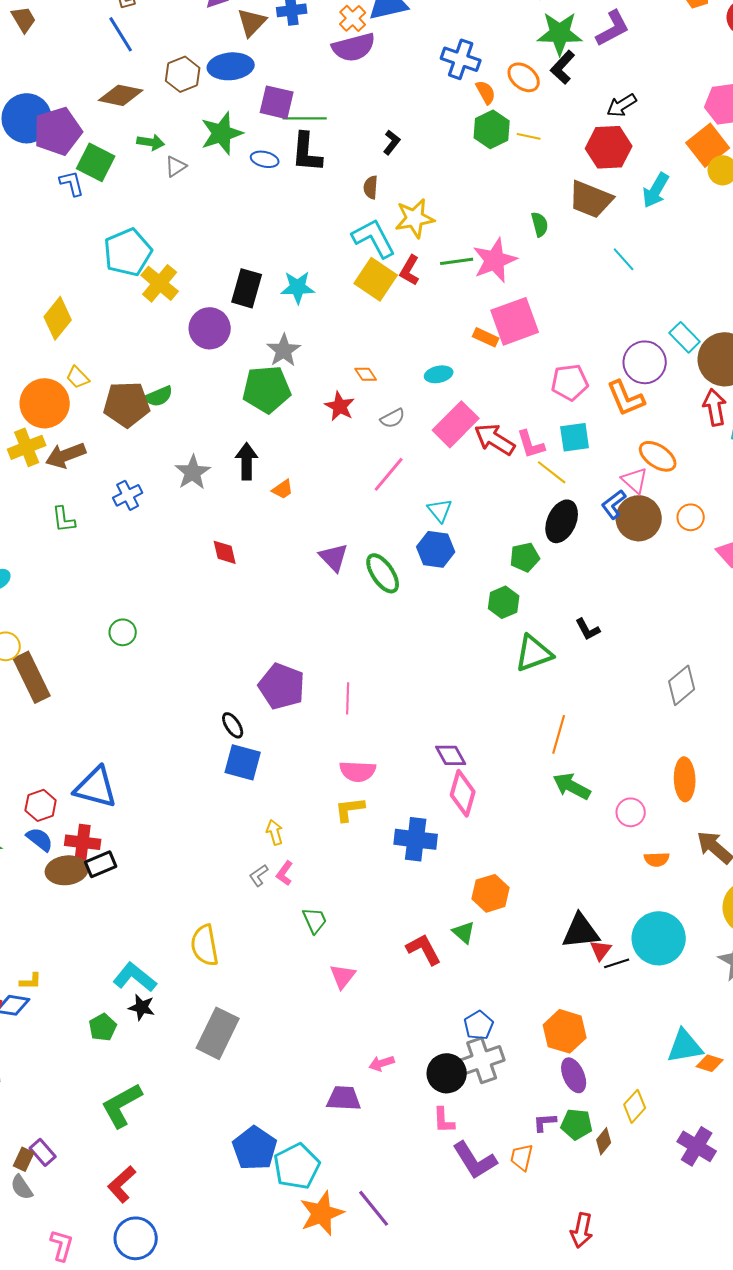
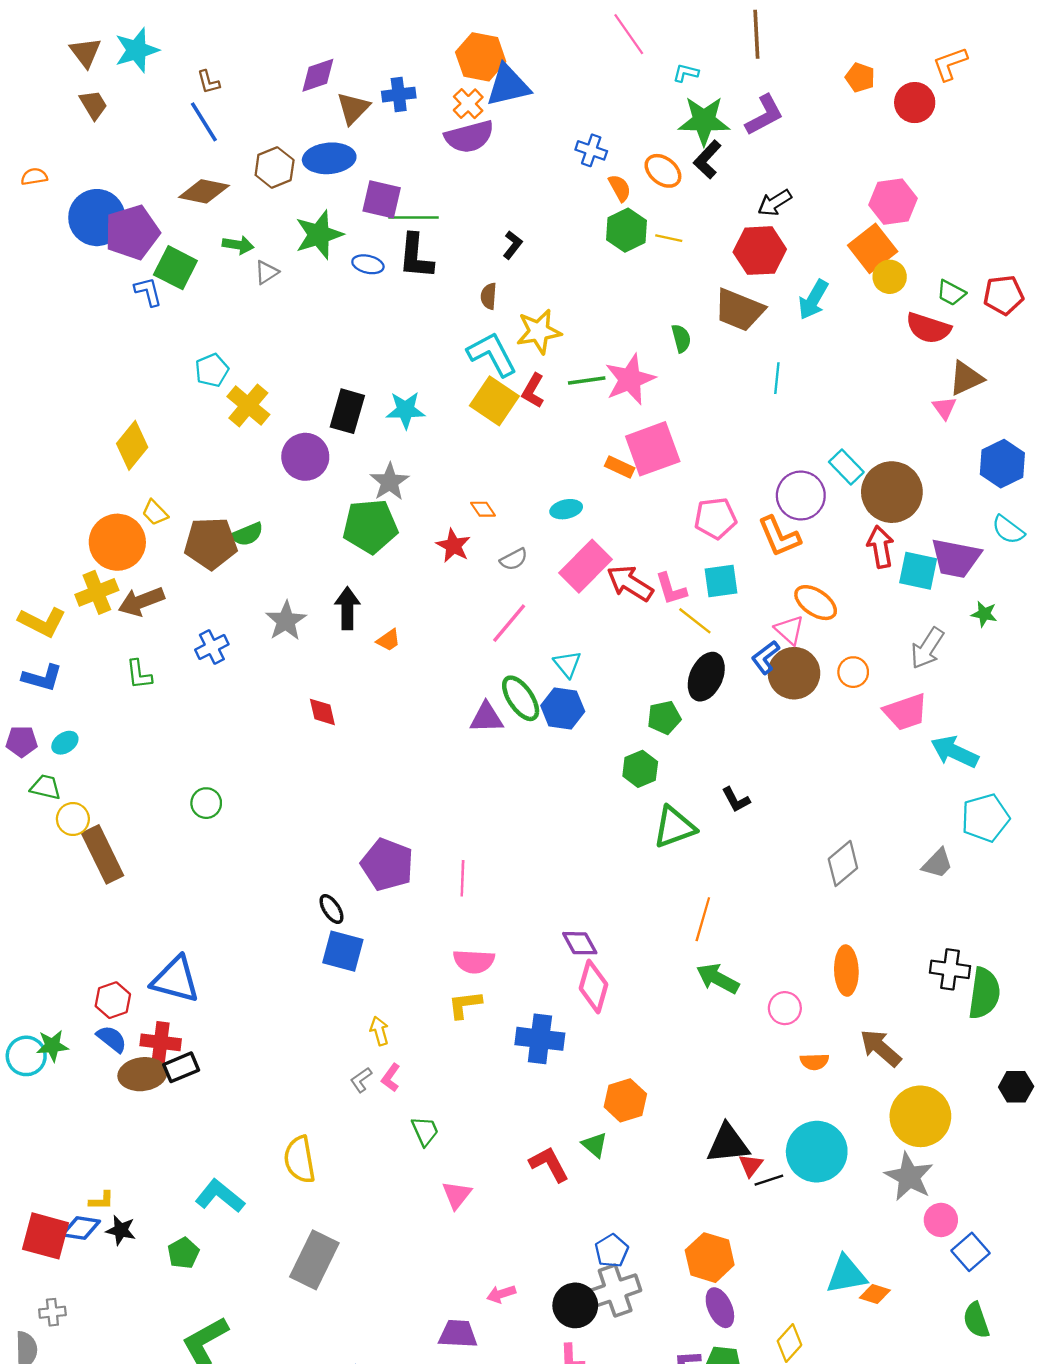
blue cross: (461, 59) -> (591, 150), size x0.7
cyan pentagon: (128, 252) -> (212, 370), size x0.6
cyan line: (624, 259) -> (777, 378), turned 48
purple triangle: (334, 557) -> (486, 718), moved, turned -48
green ellipse: (383, 573) -> (521, 698), moved
black star: (142, 1007) -> (121, 1230), moved

